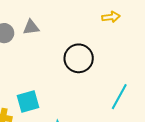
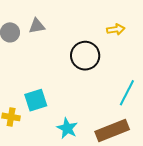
yellow arrow: (111, 17) -> (116, 29), moved

